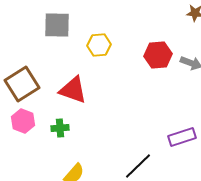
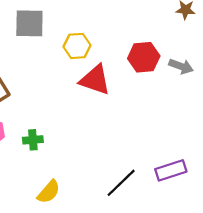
red triangle: (73, 90) -> (95, 80), moved
purple rectangle: (182, 137) -> (171, 170), moved

